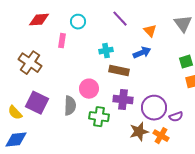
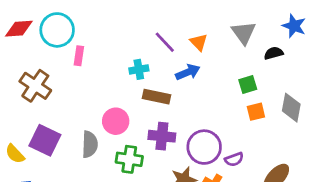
purple line: (120, 19) -> (165, 42), moved
red diamond: (39, 20) -> (19, 29), moved
cyan circle: (78, 22) -> (57, 30), moved, size x1.6

